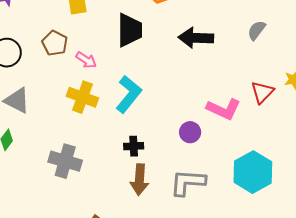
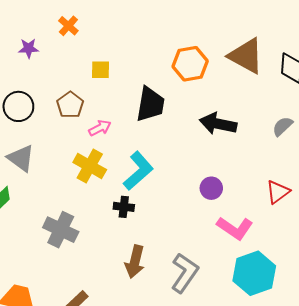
pink arrow: (86, 60) -> (100, 128), turned -70
pink L-shape: (224, 109) -> (235, 228), moved
purple circle: (190, 132) -> (211, 188), moved
black cross: (134, 146) -> (124, 207), moved
gray L-shape: (188, 182) -> (185, 273), turned 111

